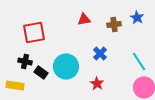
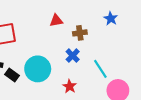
brown cross: (114, 24) -> (80, 33), moved
cyan line: (139, 62) -> (100, 69), moved

